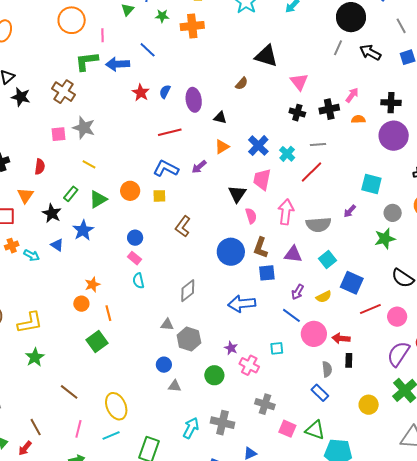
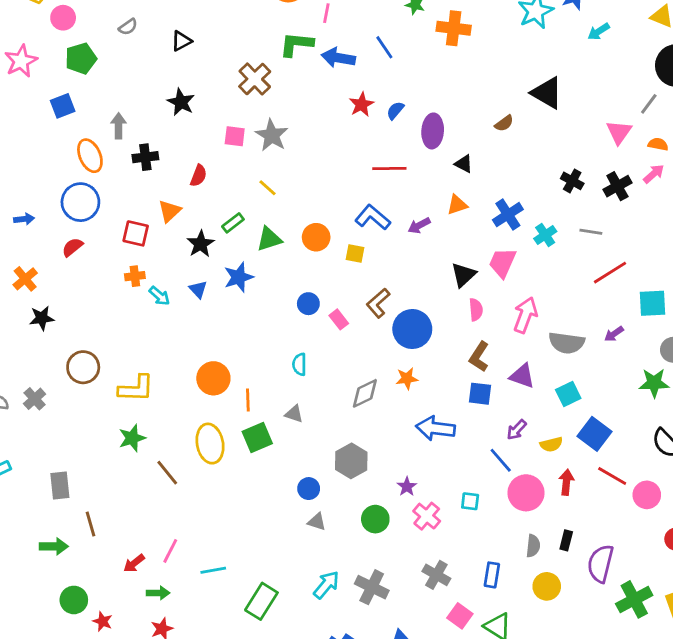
pink triangle: (299, 82) -> (619, 132), moved
black star: (21, 97) -> (181, 102), moved
black cross: (329, 109) -> (617, 186), turned -30
orange semicircle: (358, 119) -> (658, 144), moved
red line: (312, 172) -> (610, 273), moved
cyan square: (371, 184) -> (653, 303), turned -30
blue circle: (231, 252) -> (412, 329), moved
pink rectangle: (135, 258) -> (339, 319), moved
orange star: (92, 285) -> (407, 378), moved
orange circle: (81, 304) -> (213, 378), size x1.5
red line: (370, 309) -> (612, 476), turned 40
gray triangle: (167, 324) -> (294, 414), moved
red arrow: (341, 338) -> (566, 482), moved, turned 78
green square: (97, 342) -> (257, 438), moved
purple semicircle: (398, 354) -> (601, 564), moved, turned -32
brown line: (69, 392) -> (167, 473), moved
blue rectangle: (320, 393) -> (492, 575), moved, turned 42
yellow circle: (369, 405) -> (547, 586), moved
yellow ellipse: (116, 406) -> (210, 444), moved
brown line: (36, 427) -> (91, 524), moved
red arrow: (25, 448) -> (134, 563), moved

